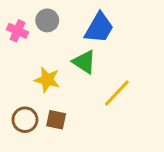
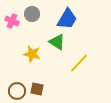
brown circle: (25, 120) -> (17, 91), moved
brown square: (56, 120) -> (37, 89), moved

